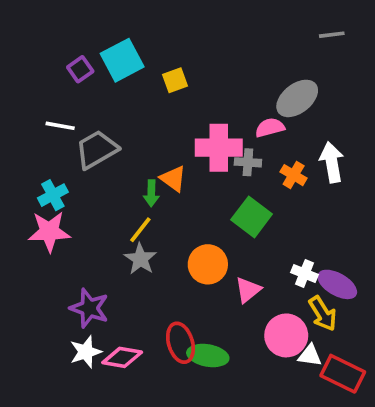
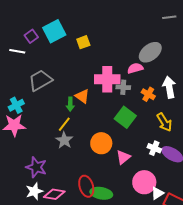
white line: (60, 126) -> (17, 51), moved
yellow arrow: (323, 314) -> (164, 122), moved
white triangle: (310, 356) -> (157, 193), turned -40

